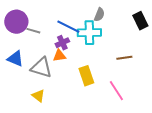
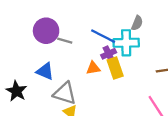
purple cross: (62, 43) -> (109, 54), moved
gray triangle: (41, 68) -> (65, 93), moved
yellow rectangle: (86, 76) -> (115, 68), moved

